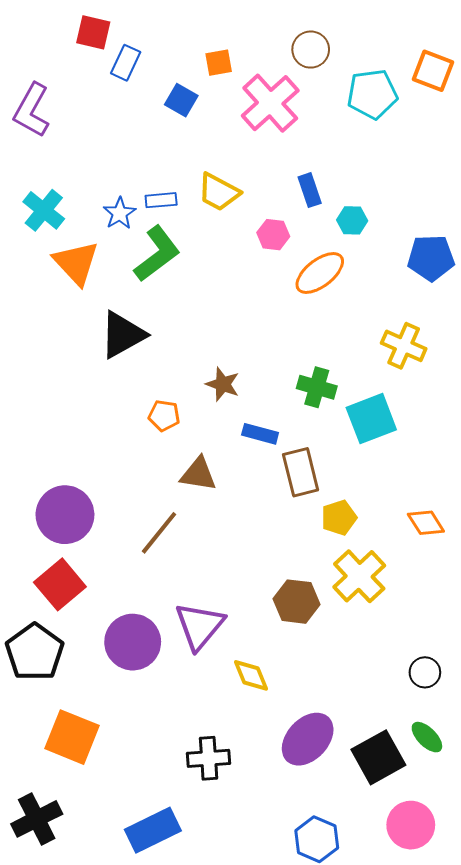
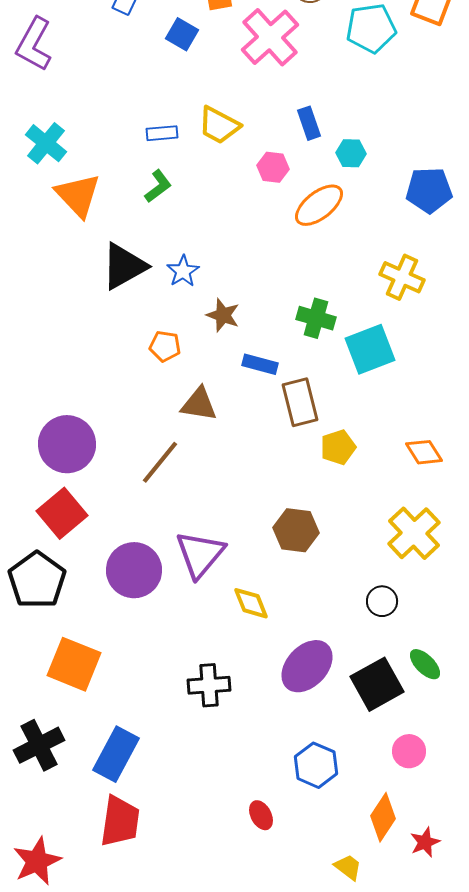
blue star: (120, 213) -> (183, 271), moved
green L-shape: (157, 254) -> (158, 186), size x0.6
yellow cross: (359, 576) -> (414, 533), moved
black circle: (425, 672) -> (382, 601), moved
pink circle: (411, 825) -> (409, 751), size x0.7
blue rectangle: (153, 830) -> (116, 754), moved, turned -36

